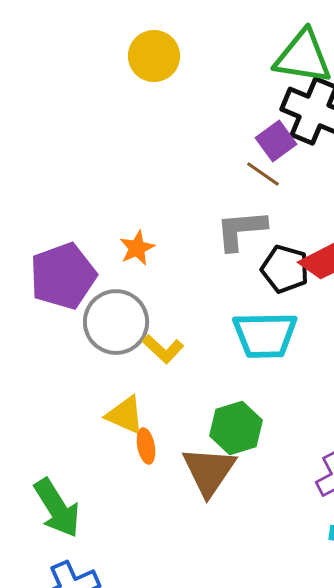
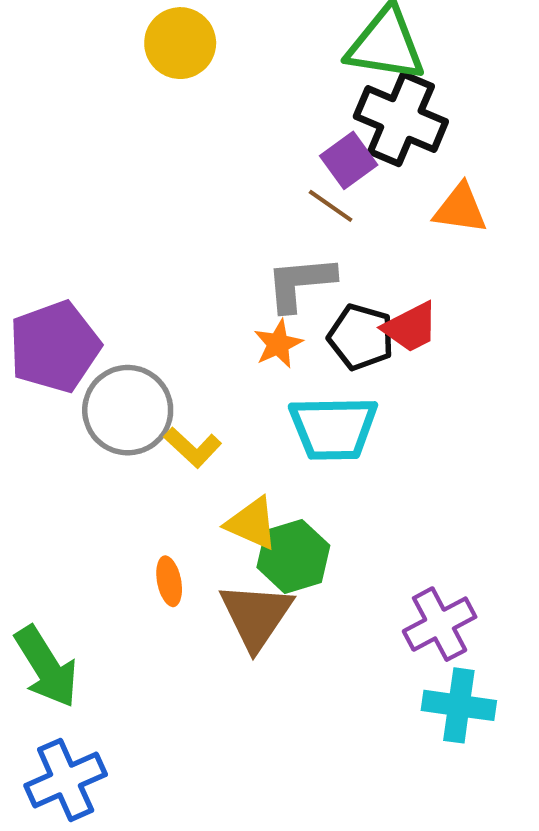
orange star: (137, 248) -> (278, 344), moved
yellow triangle: (125, 415) -> (252, 523), moved

